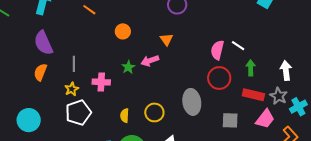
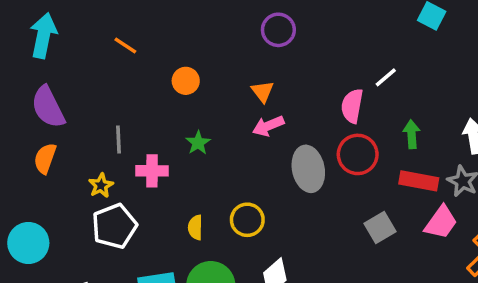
white line: (238, 46) -> (386, 77), moved, turned -72
pink arrow: (150, 61) -> (268, 126), moved
gray line: (74, 64) -> (119, 139), moved
gray ellipse: (192, 102) -> (308, 169), moved
gray square: (230, 120) -> (380, 228), turned -30

